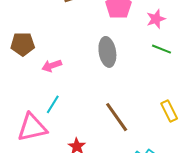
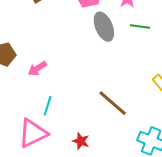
gray ellipse: (107, 52) -> (104, 27), moved

